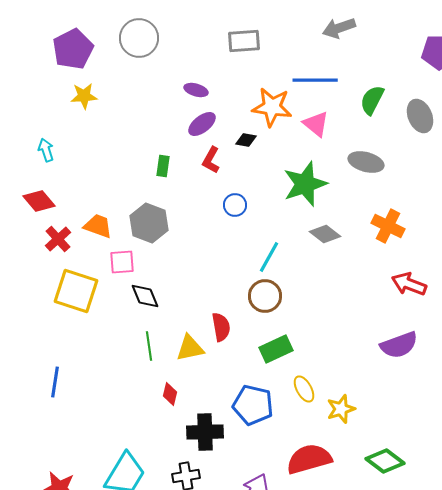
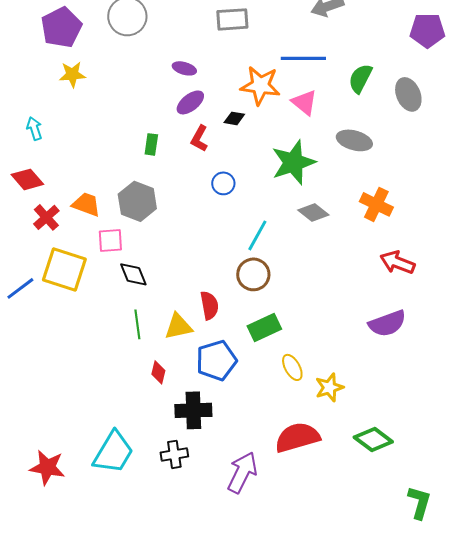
blue line: (55, 382) -> (20, 288), moved, turned 44
blue pentagon: (253, 405) -> (216, 360), moved, turned -30

